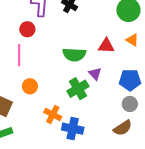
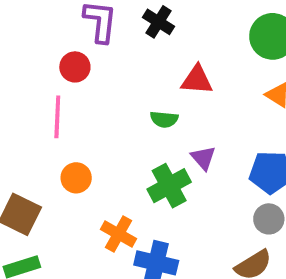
red triangle: (106, 46) -> (197, 80), moved
green semicircle: (74, 55) -> (164, 119), size x0.6

